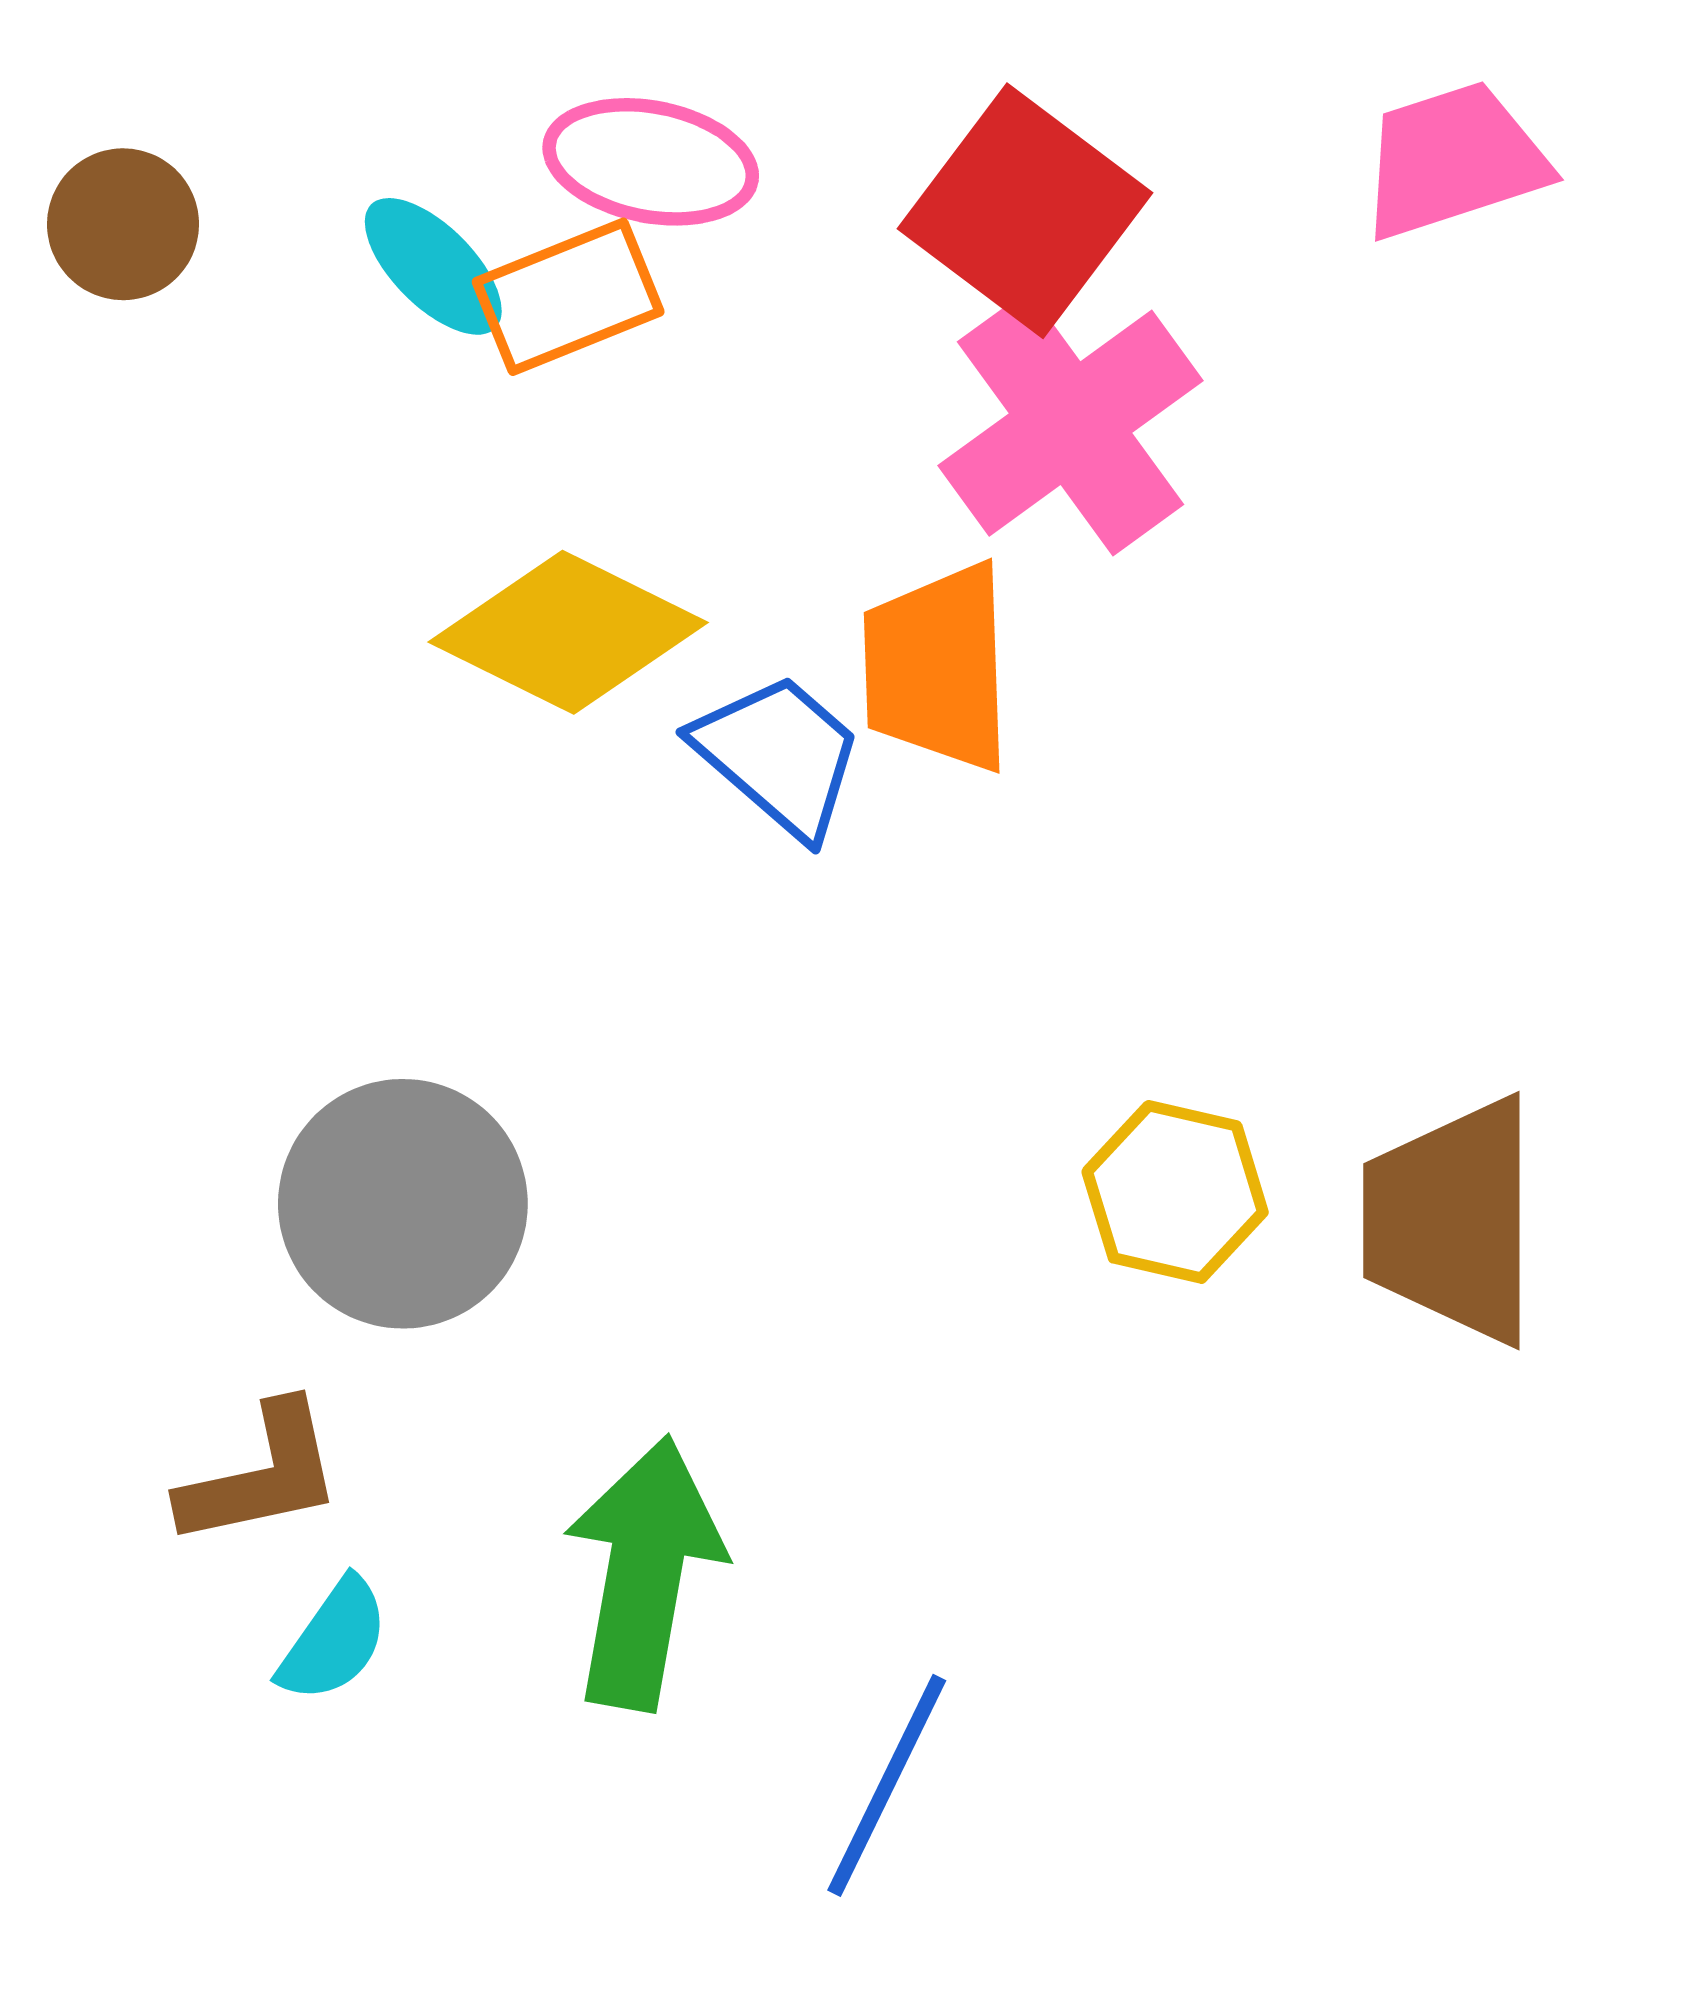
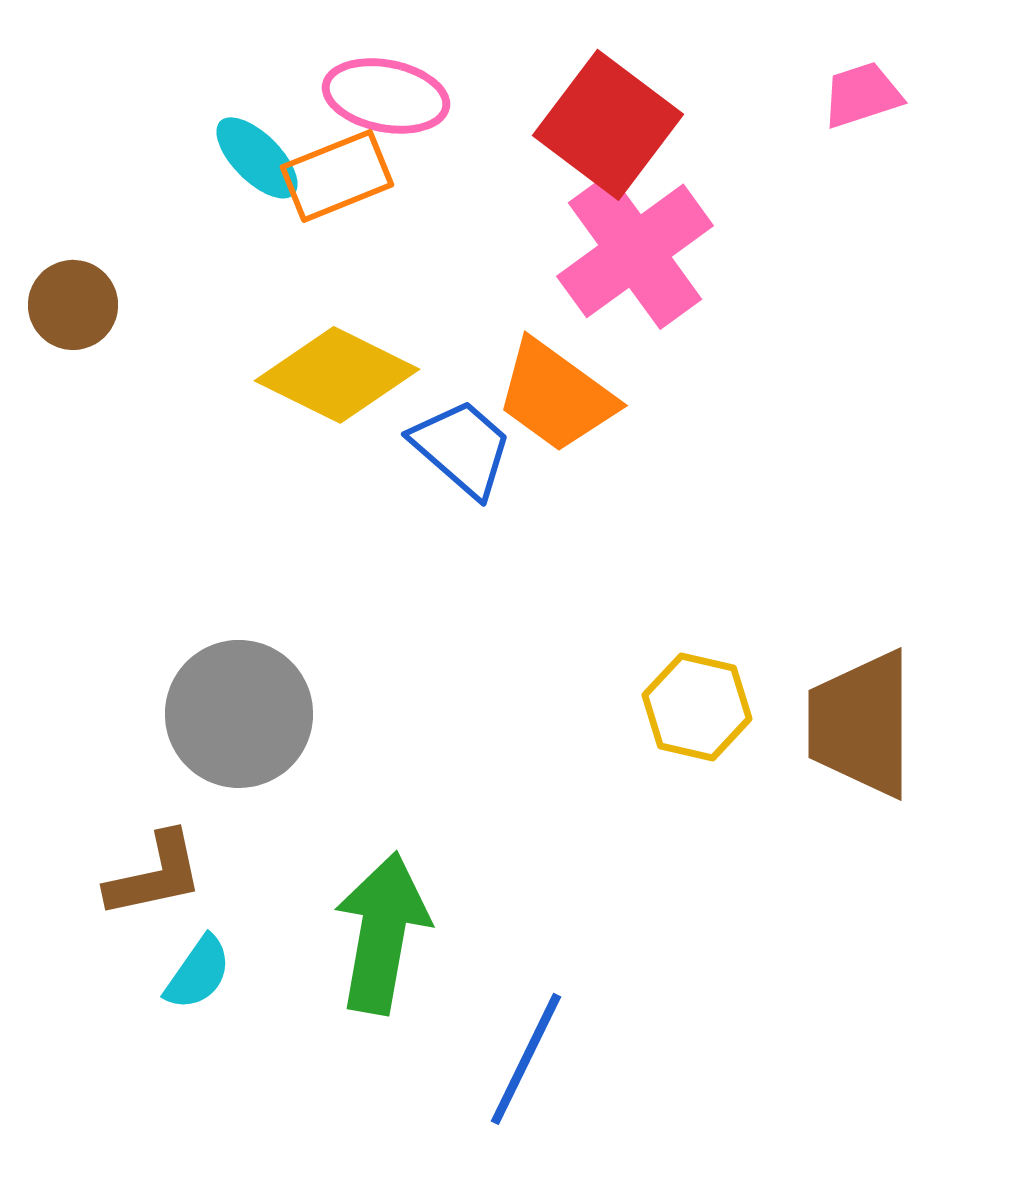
pink trapezoid: (1453, 160) -> (862, 95), size x0.7
brown circle: (123, 224) -> (73, 305), moved
orange trapezoid: (937, 668) -> (556, 396), turned -52

